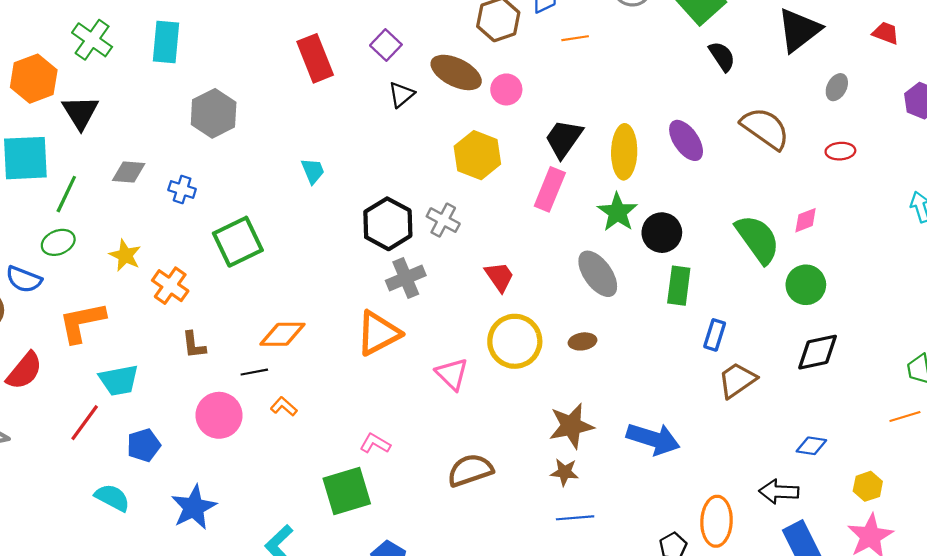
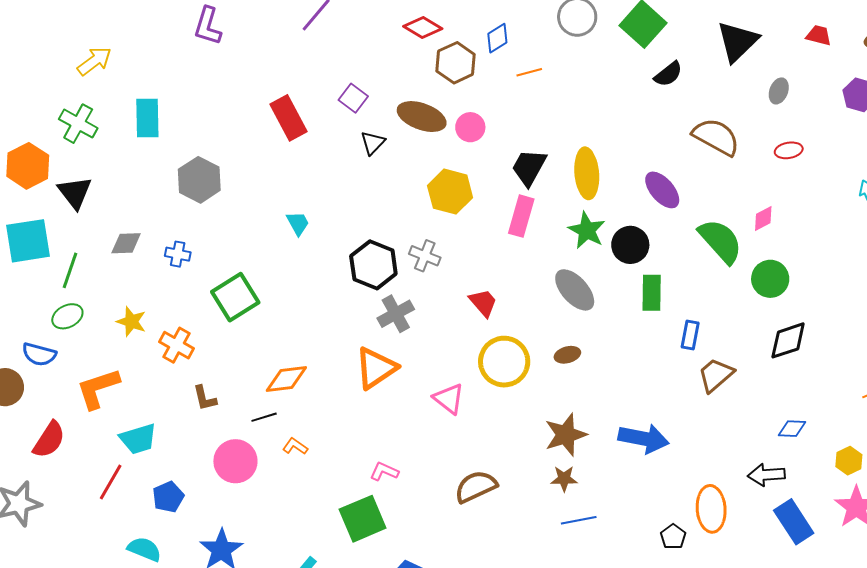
black semicircle: (722, 56) -> (668, 74), turned 92
purple ellipse: (686, 140) -> (662, 190), moved

